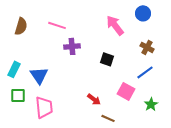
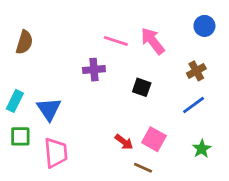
blue circle: (143, 13) -> (204, 26), moved
pink line: (57, 25) -> (116, 41), moved
brown cross: (147, 47) -> (196, 71), turned 32
pink square: (126, 91) -> (154, 139), moved

